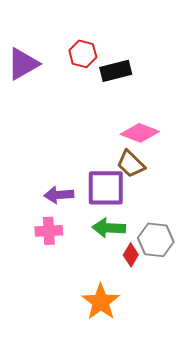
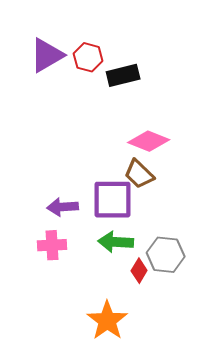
purple triangle: (23, 64) -> (47, 55), moved

